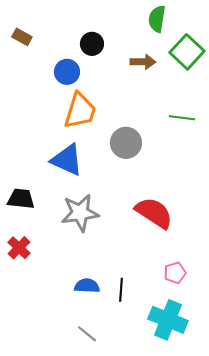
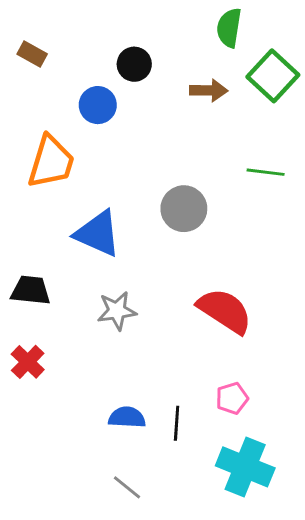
orange trapezoid: (80, 111) -> (51, 162), moved
gray star: (80, 213) -> (117, 311), size x0.7
pink pentagon: (175, 273) -> (232, 398), moved

